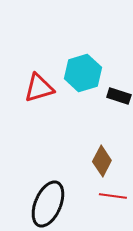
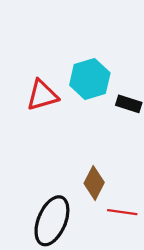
brown diamond: (102, 161) -> (94, 183), moved

